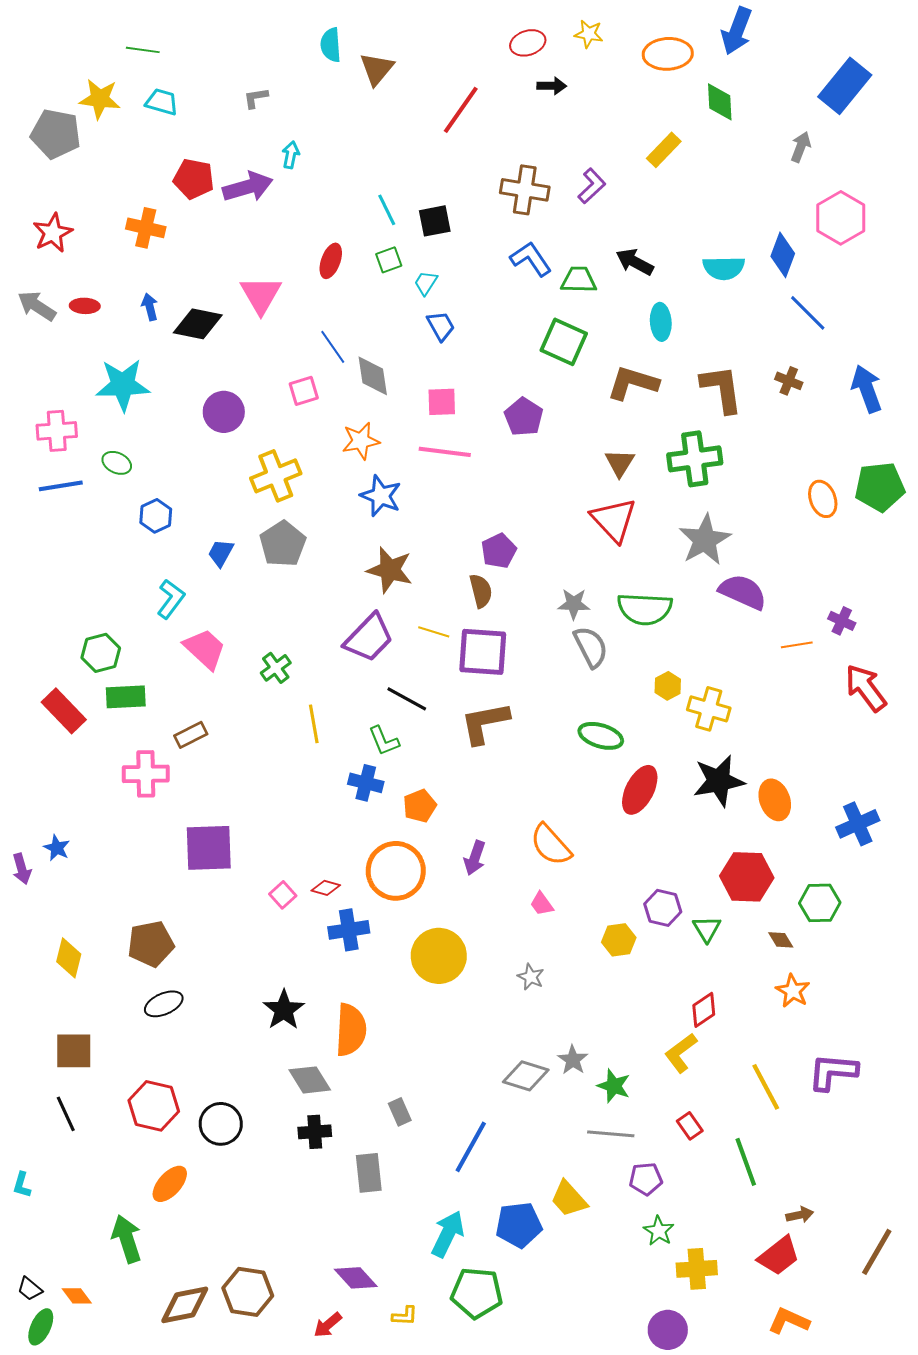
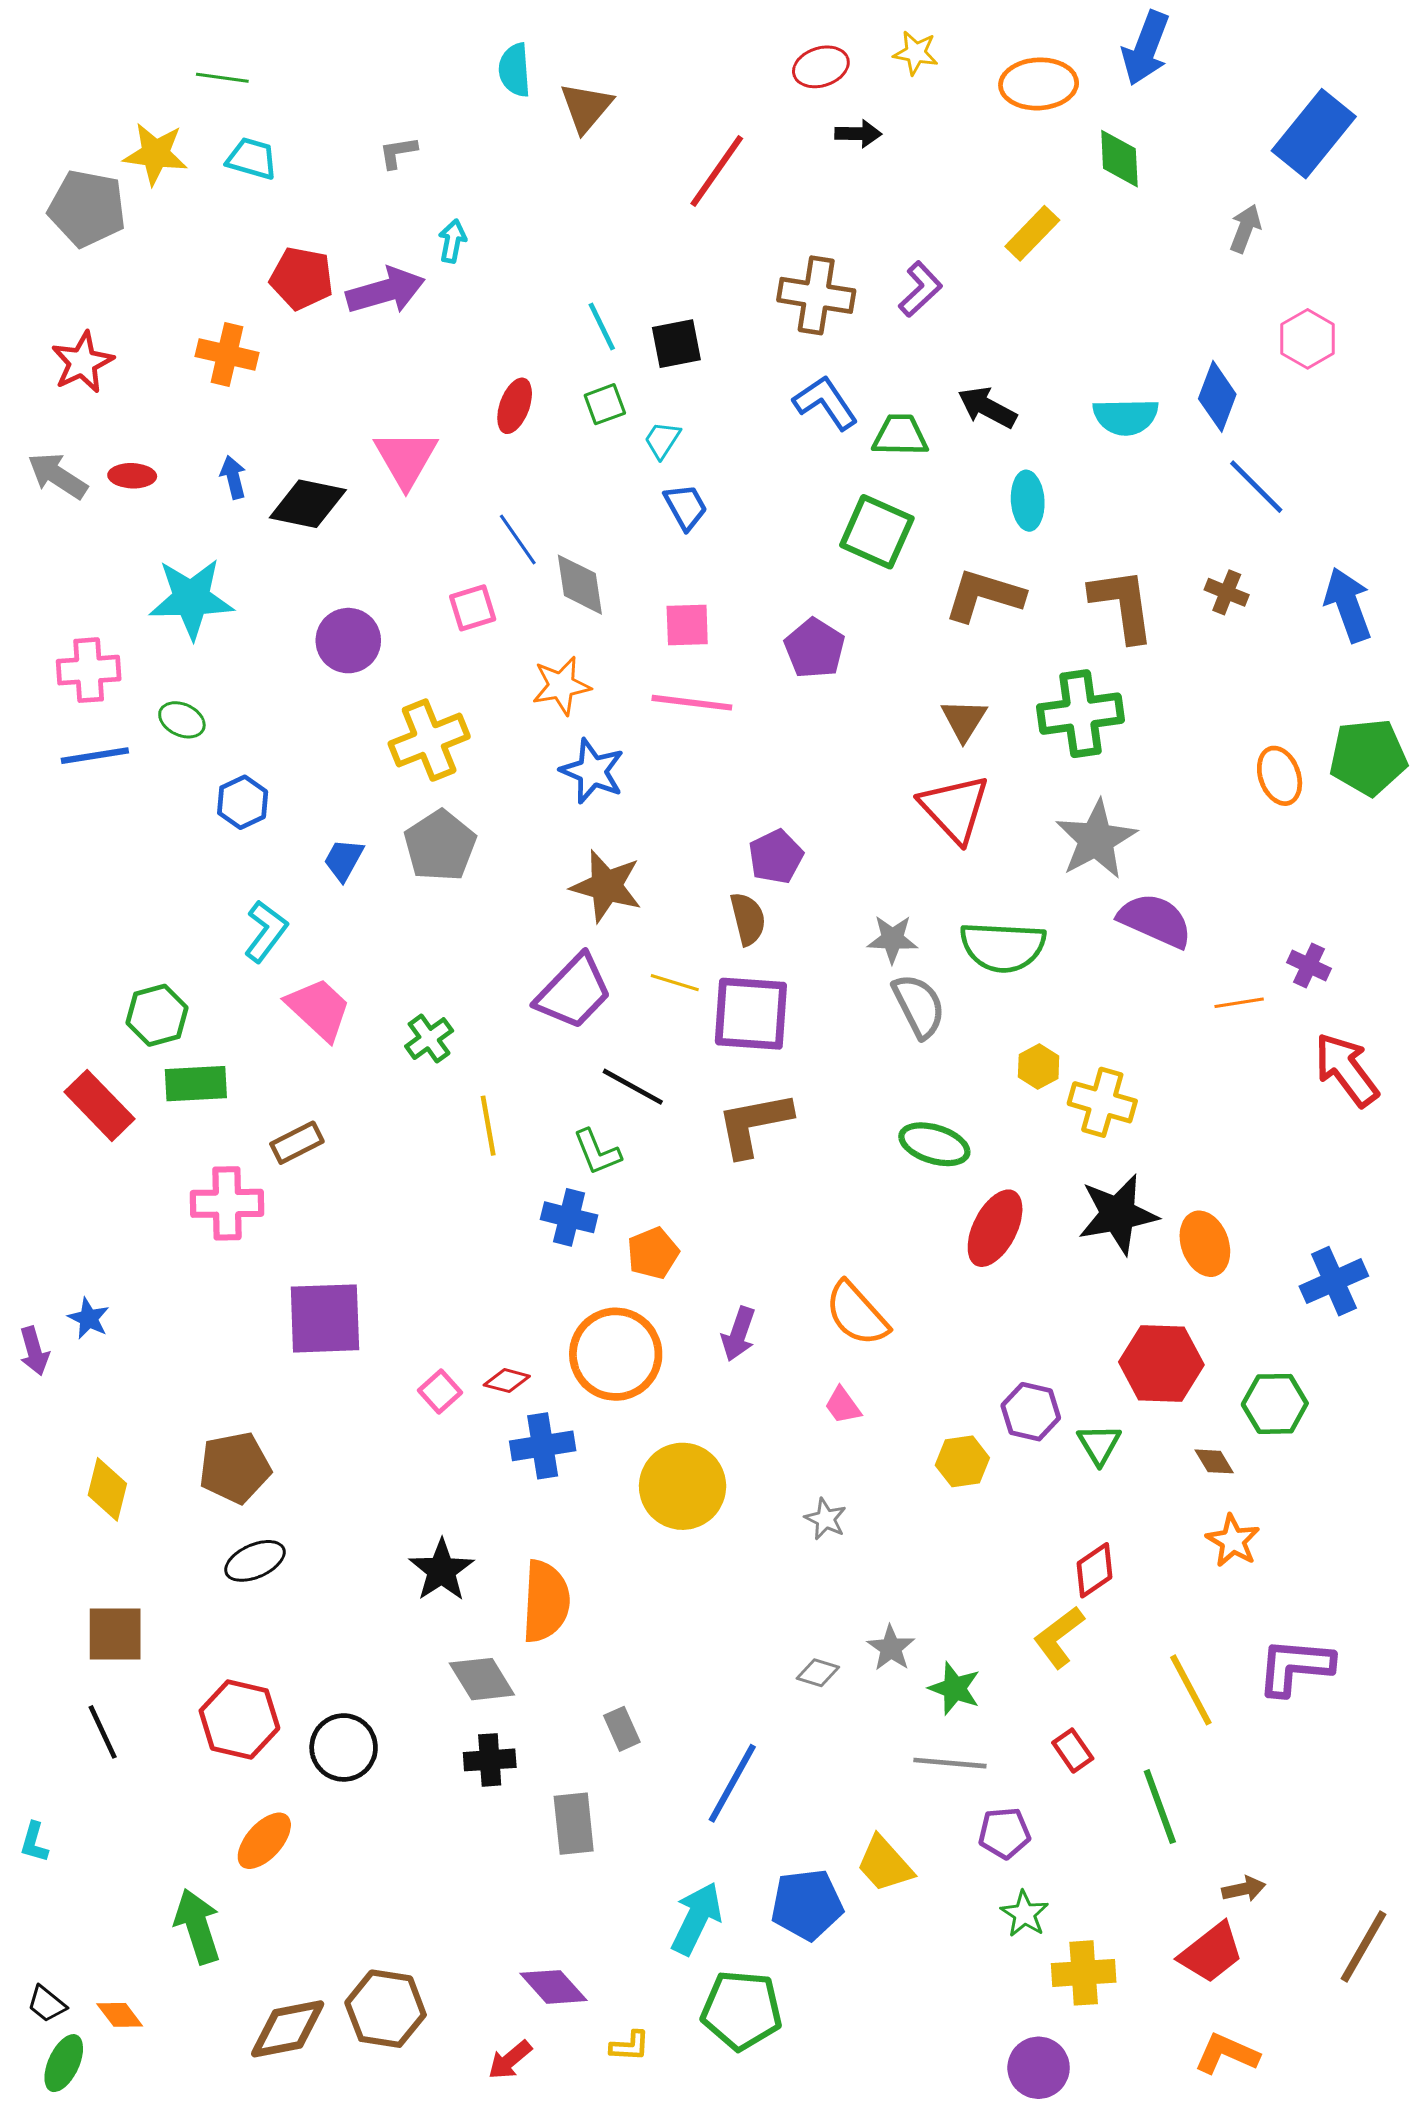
pink hexagon: (841, 218) -> (1308, 339), size x0.7
gray diamond: (526, 1076) -> (818, 1673), size x0.6

